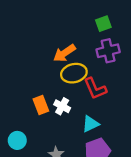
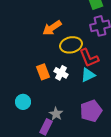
orange arrow: (64, 53) -> (52, 28), moved
cyan triangle: (90, 124) -> (88, 75), moved

